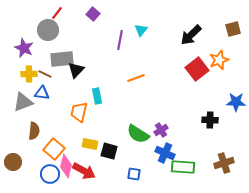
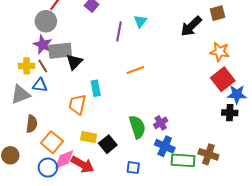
brown square: (233, 29) -> (218, 13), moved
purple star: (24, 48) -> (43, 45), moved
orange star: (219, 60) -> (220, 52), turned 30
red square: (197, 69) -> (223, 79), moved
brown line: (45, 74) -> (43, 66), turned 32
black cross: (210, 120) -> (230, 113), moved
green semicircle: (138, 134) -> (137, 127), turned -140
black square: (109, 151) -> (108, 144), turned 36
brown cross: (224, 163) -> (208, 154), moved, turned 36
pink diamond: (66, 166) -> (64, 159), turned 55

